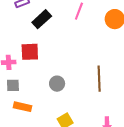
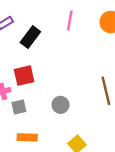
gray square: (13, 85) -> (19, 107), moved

